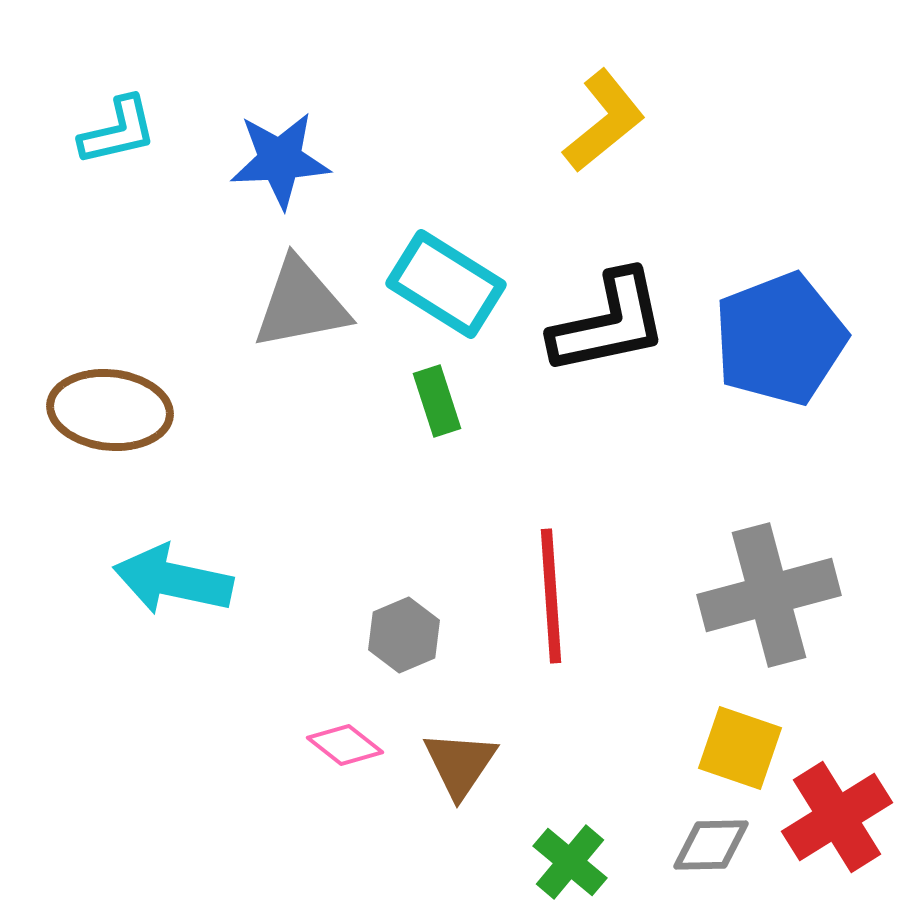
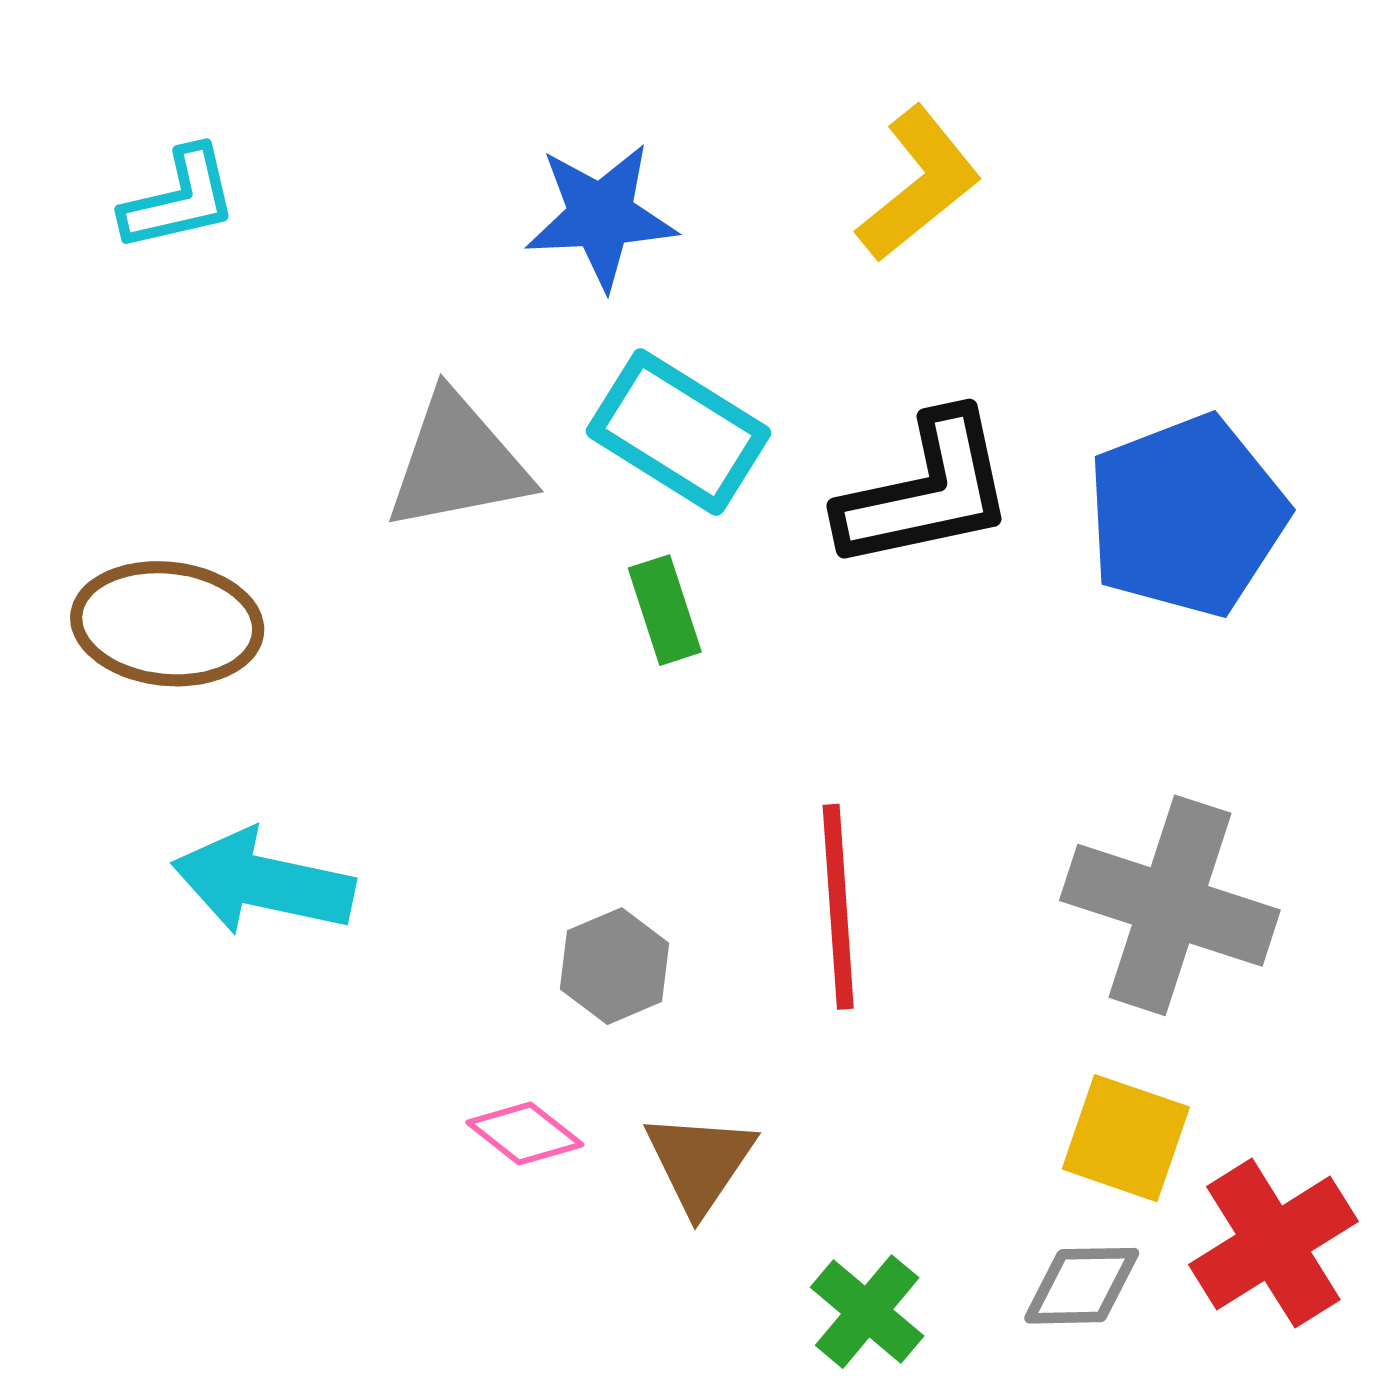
blue star: (280, 160) -> (601, 216), moved
gray cross: (769, 595) -> (1170, 905), turned 33

